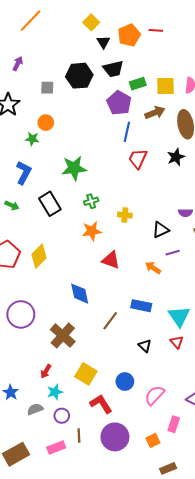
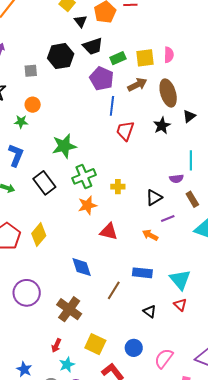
green cross: (91, 201) -> (84, 176), size x1.6

